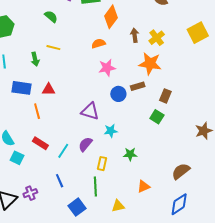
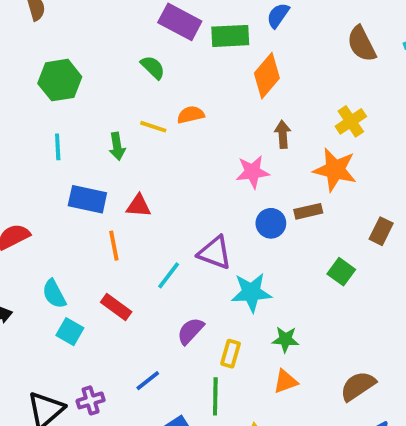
brown arrow: (135, 35) -> (283, 134), moved
orange semicircle: (98, 44) -> (191, 115), moved
brown rectangle: (165, 96) -> (381, 231), moved
cyan star: (111, 131) -> (251, 292), size x1.5
purple semicircle: (85, 144) -> (191, 331), moved
cyan line: (63, 151) -> (169, 275), moved
brown semicircle: (181, 171) -> (358, 386), moved
blue line: (60, 181) -> (148, 381), turned 72
orange triangle: (143, 186) -> (285, 381), moved

